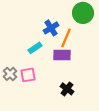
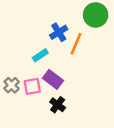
purple rectangle: (62, 55) -> (53, 79), moved, turned 36
black cross: (67, 89) -> (58, 105), moved

